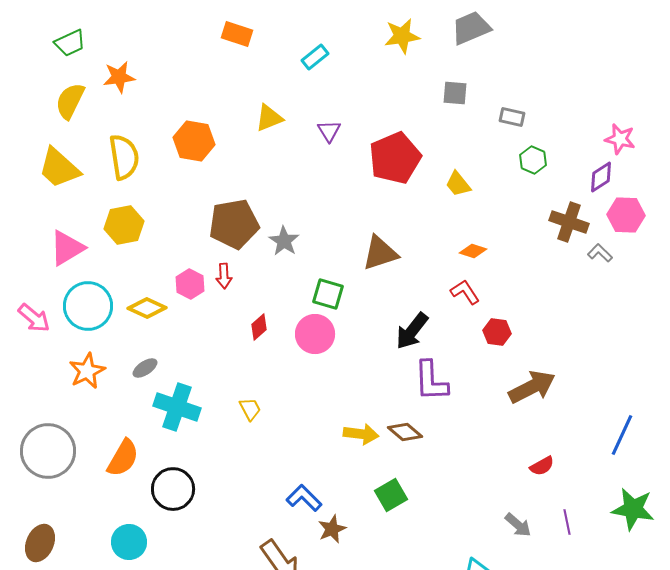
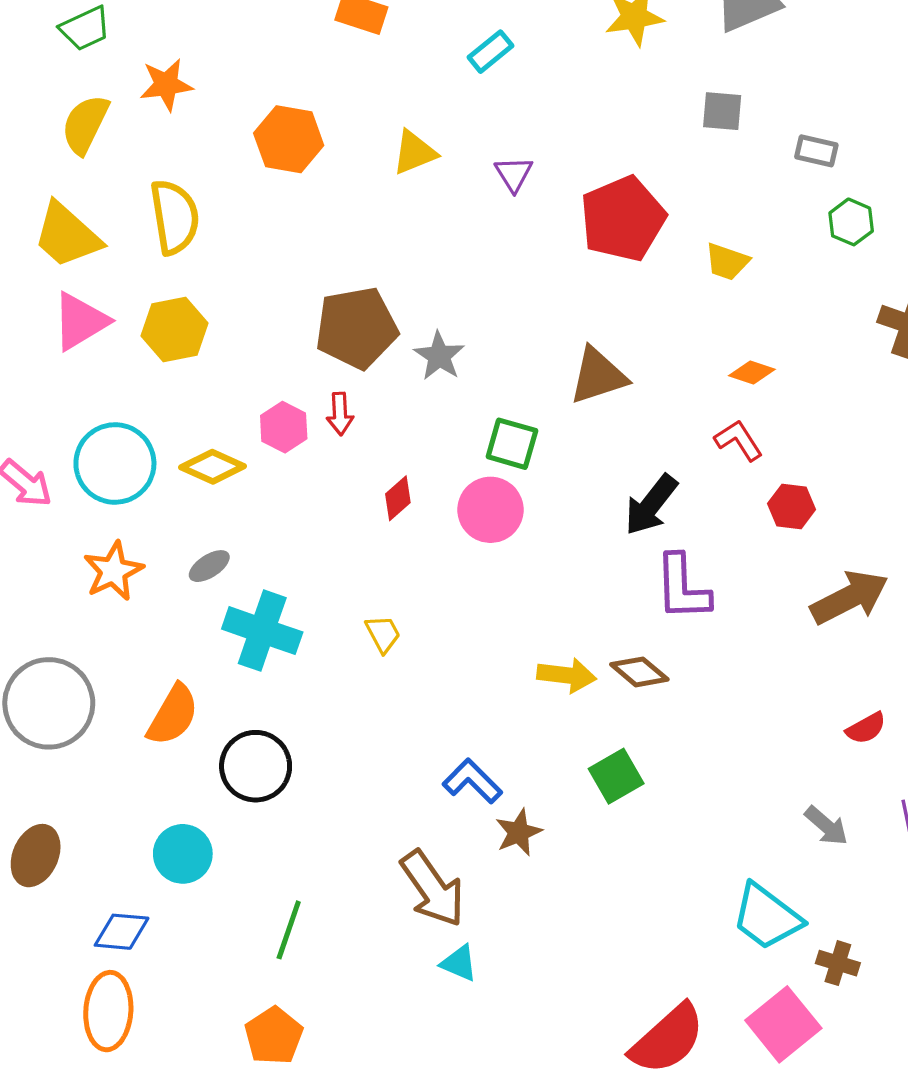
orange hexagon: (194, 141) -> (289, 139), moved
yellow trapezoid: (458, 184) -> (727, 262), turned -32
pink triangle: (67, 248) -> (80, 321), moved

